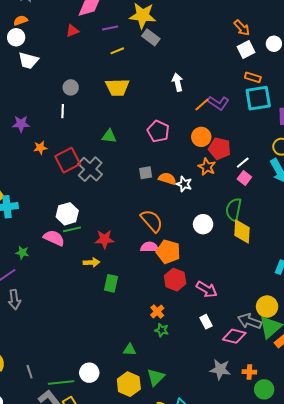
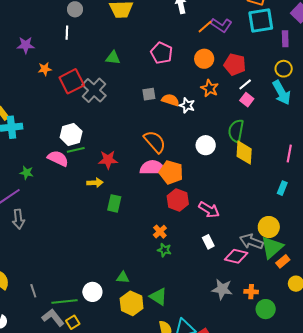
red pentagon: (220, 149) -> (235, 64), moved
pink semicircle: (149, 247) -> (152, 168), size x1.4
green triangle: (130, 350) -> (123, 277), moved
green triangle: (156, 377) -> (158, 297), turned -42

